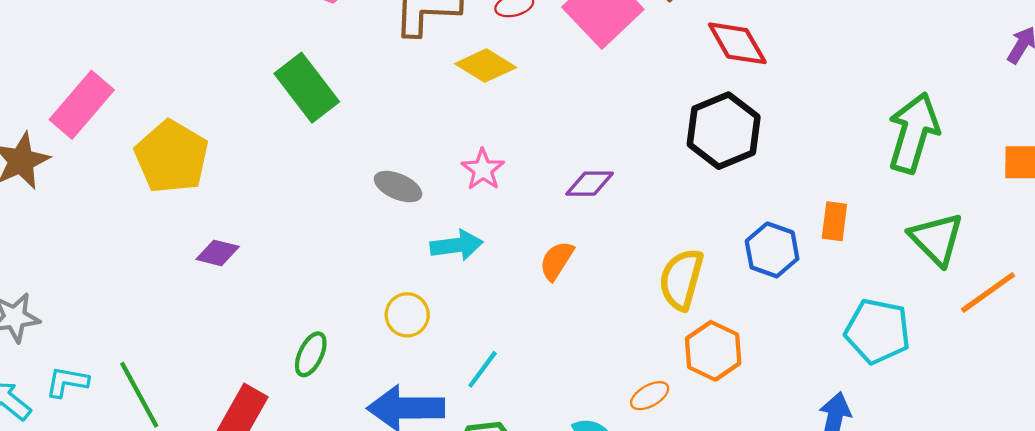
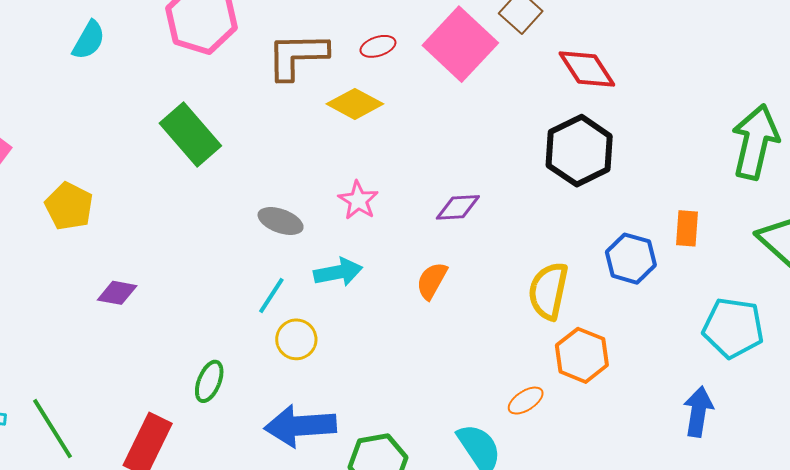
yellow pentagon: (172, 157) -> (69, 206), size x0.7
cyan line: (483, 369) -> (271, 296), moved

